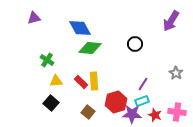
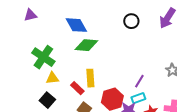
black circle: (135, 44) -> (131, 21), moved
green cross: (47, 60) -> (43, 57), size x1.6
red rectangle: (81, 82) -> (77, 88), moved

